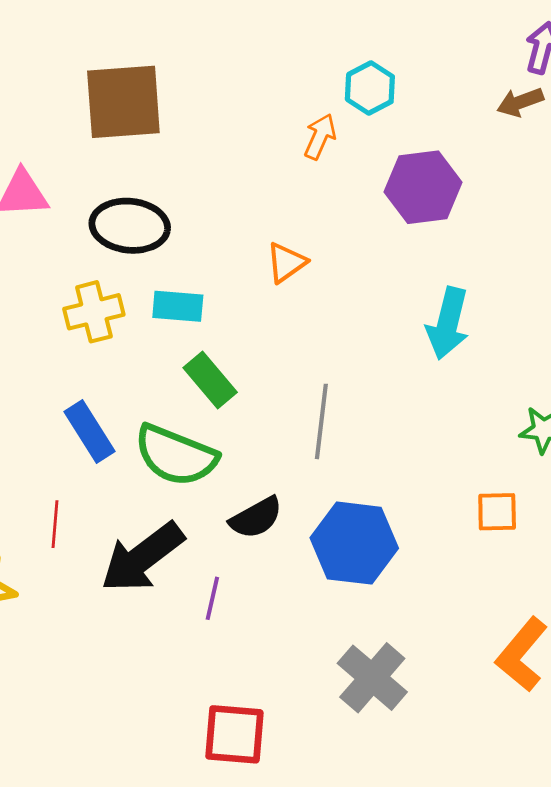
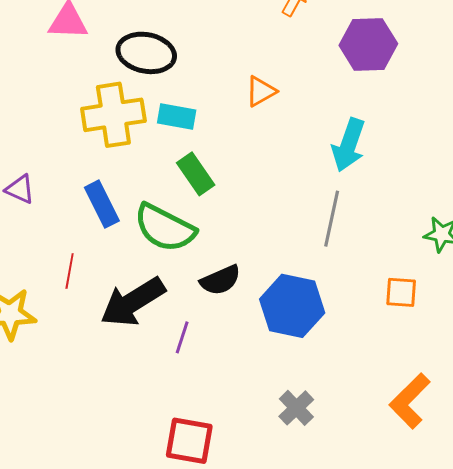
yellow cross: (94, 312) -> (113, 115), size x1.4
cyan arrow: (448, 323) -> (349, 145), moved
gray line: (321, 421) -> (332, 219), moved
gray cross: (372, 678) -> (296, 408), size x0.7

